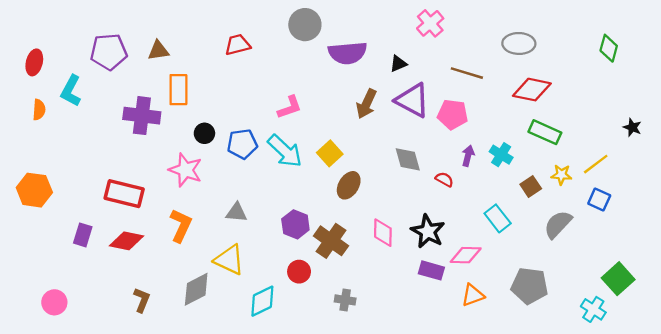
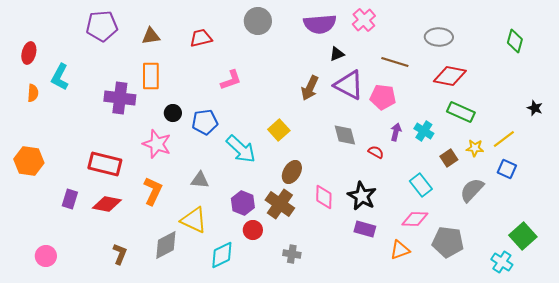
brown triangle: (158, 51) -> (151, 36), moved
purple pentagon: (109, 52) -> (102, 26), moved
purple semicircle: (347, 53) -> (320, 24), moved
pink L-shape: (290, 107) -> (231, 80), moved
cyan arrow: (285, 151) -> (241, 149), moved
brown ellipse: (349, 185) -> (292, 172), moved
purple hexagon: (295, 224) -> (243, 203), moved
pink diamond: (466, 255) -> (415, 219), moved

